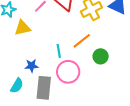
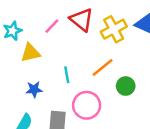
cyan line: (59, 51) -> (67, 75), moved
blue star: (32, 66) -> (34, 90), moved

